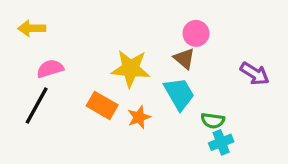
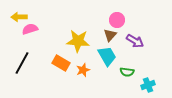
brown triangle: (184, 59) -> (110, 35), turned 32
pink semicircle: (50, 69) -> (30, 29), moved
purple arrow: (255, 74) -> (135, 41), moved
cyan cross: (221, 142) -> (148, 85), moved

